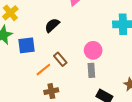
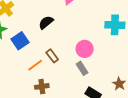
blue square: (27, 45) -> (20, 41), turned -30
gray rectangle: (91, 70) -> (82, 68), turned -32

